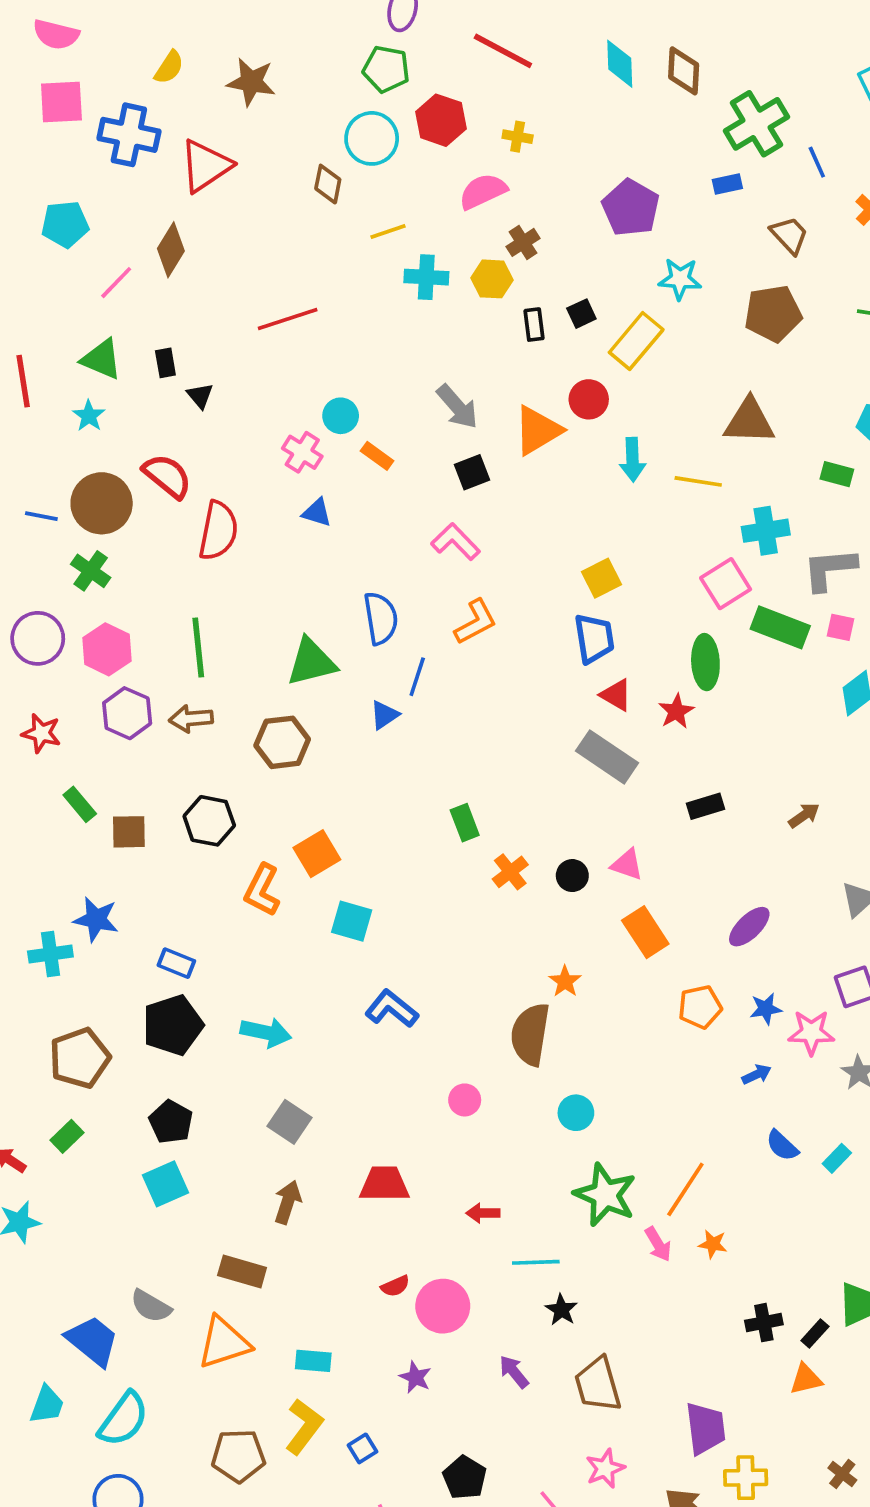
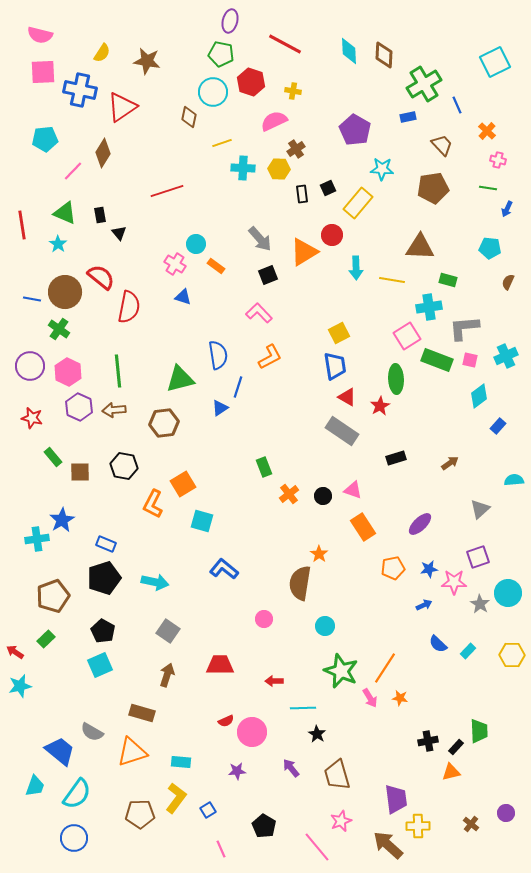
green rectangle: (837, 474) -> (448, 280), moved
blue star: (96, 919) -> (62, 520), turned 30
purple star: (415, 1377) -> (237, 771), turned -30

